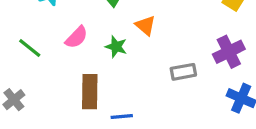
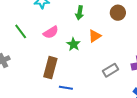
orange triangle: (145, 25) -> (95, 36), turned 32
gray rectangle: (183, 72) -> (110, 70), turned -35

